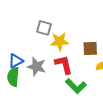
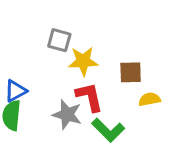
gray star: (37, 67) -> (67, 115), moved

